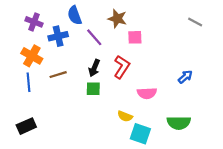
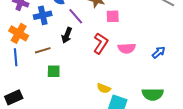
black arrow: (94, 68) -> (67, 35), moved
green square: (93, 89) -> (54, 71), moved
pink semicircle: (147, 93) -> (127, 48), moved

